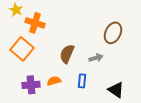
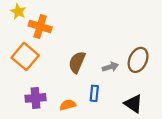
brown ellipse: (113, 33) -> (138, 60), moved
orange semicircle: (54, 81) -> (68, 105), moved

